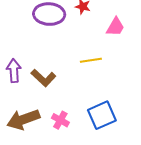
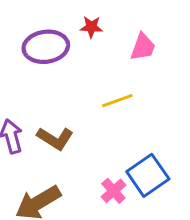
pink cross: (60, 120) -> (113, 191), moved, turned 30

